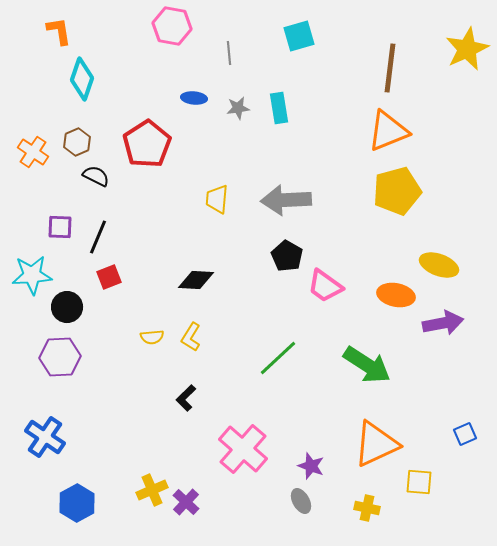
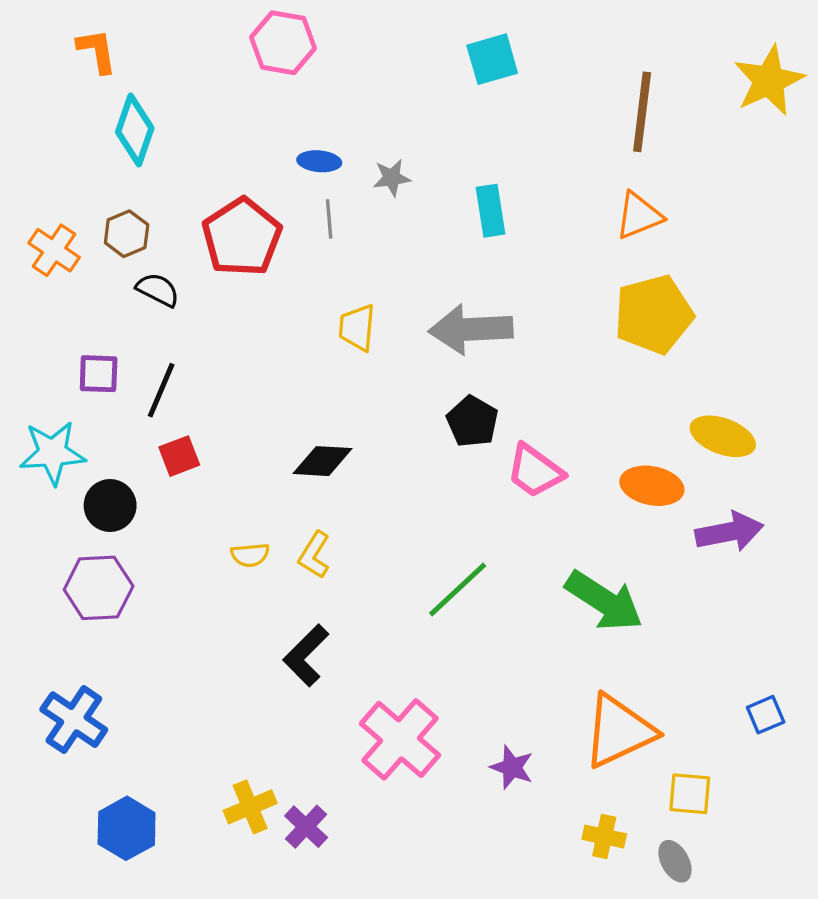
gray line: (229, 53) -> (329, 219), moved
cyan rectangle: (279, 108) -> (491, 211), moved
orange triangle: (388, 131) -> (639, 216), size x0.7
black L-shape: (186, 398) -> (306, 655), size x1.4
gray ellipse: (301, 501) -> (675, 861), moved

